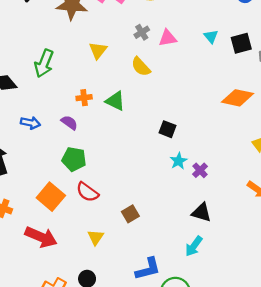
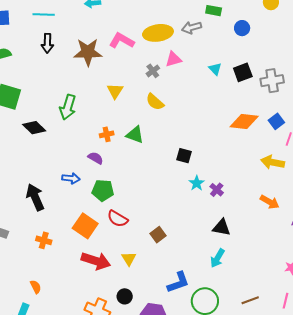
pink triangle: (168, 38) -> (173, 59), moved
blue arrow: (30, 123) -> (71, 178), moved
red arrow: (41, 237) -> (96, 261), moved

